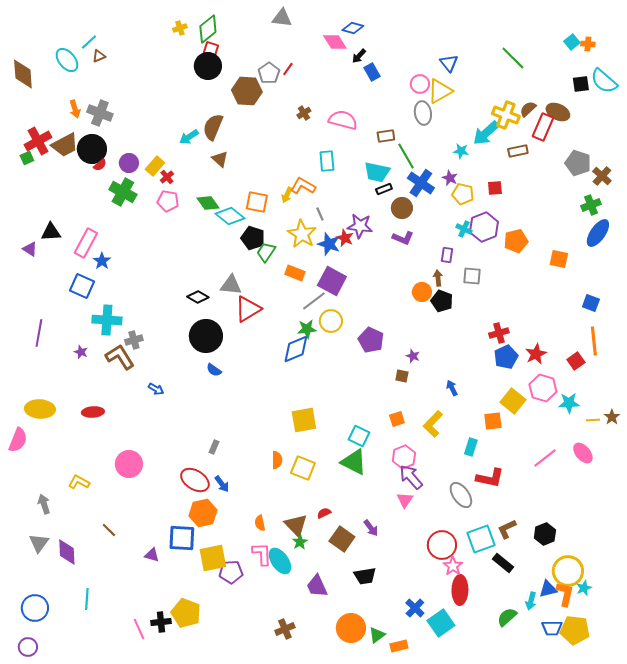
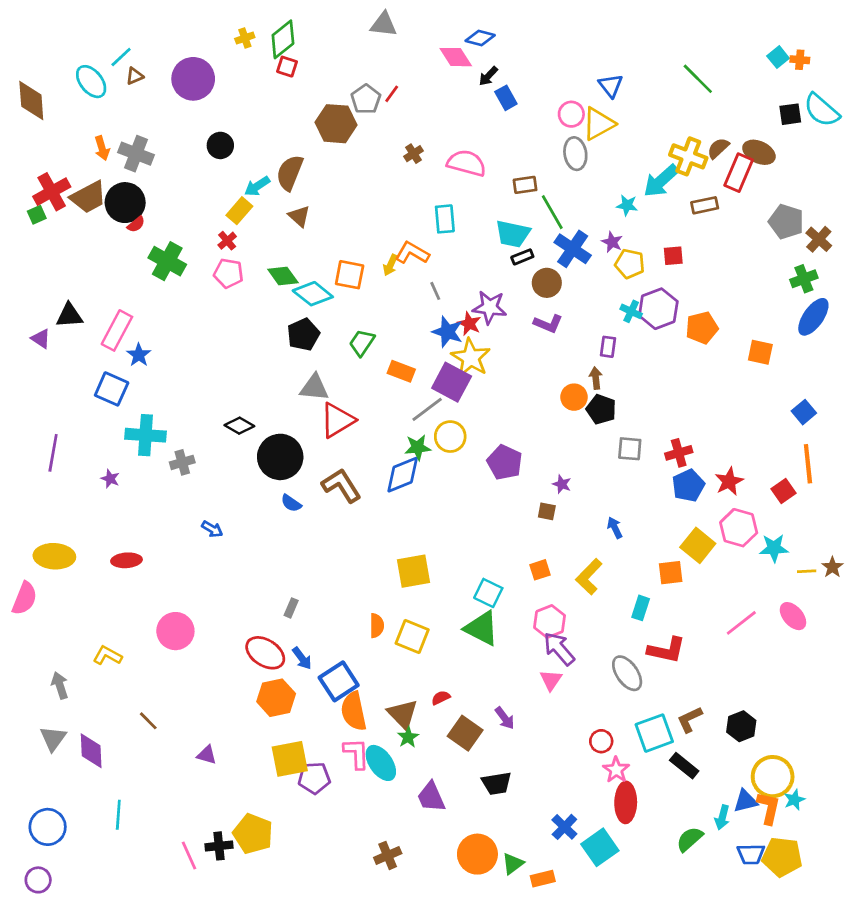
black circle: (208, 66) -> (220, 145), moved, size x0.7
purple circle: (129, 163) -> (193, 79), moved, size x1.6
yellow rectangle: (155, 166) -> (239, 211), moved
yellow star: (302, 234) -> (471, 358), moved
black pentagon: (253, 238) -> (303, 335), moved, turned 30
gray square: (472, 276) -> (630, 449), moved
black diamond: (198, 297) -> (239, 426), moved
blue square: (591, 303) -> (804, 412), turned 30
brown L-shape: (120, 357) -> (341, 486), moved
orange semicircle: (260, 523) -> (354, 711), size x1.8
blue square: (182, 538) -> (339, 681), moved, turned -36
red circle: (442, 545) -> (601, 741), size x0.6

